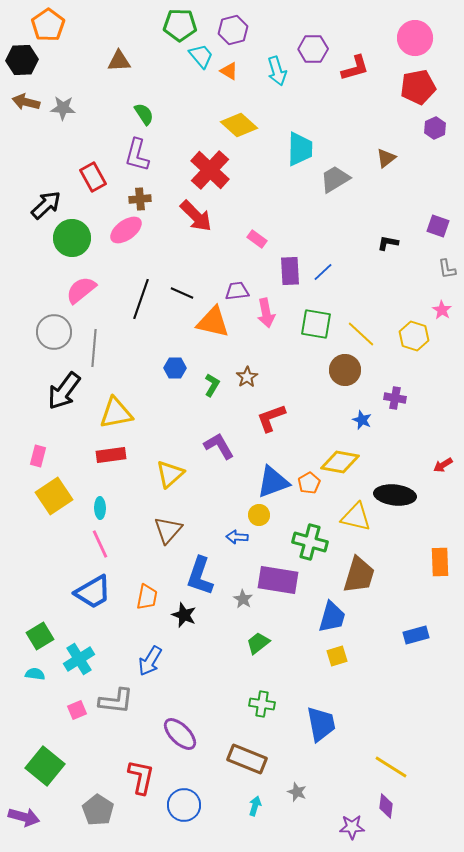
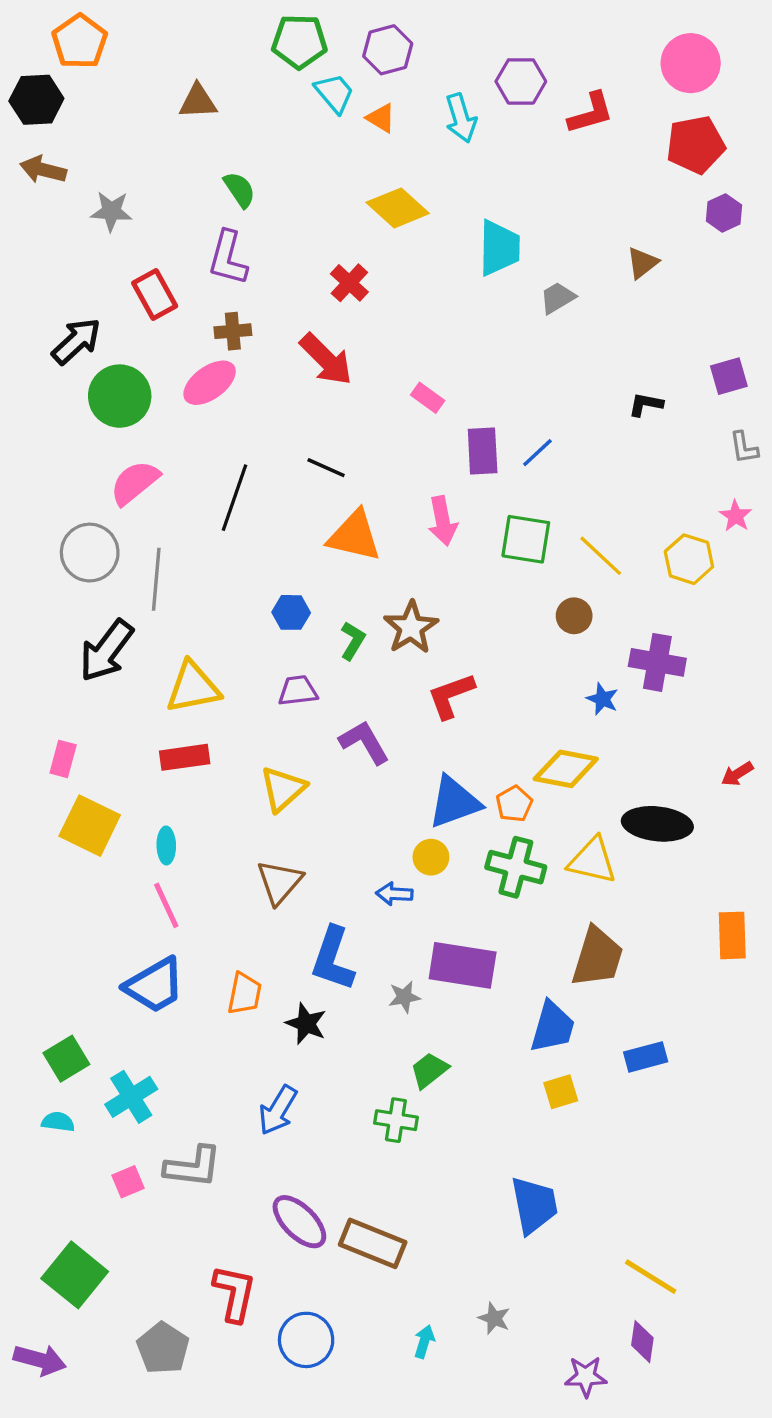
gray star: (63, 108) -> (111, 211), moved
red cross: (210, 170) -> (349, 283), size x0.6
gray trapezoid: (335, 179) -> (557, 298), size x0.7
purple square: (438, 226) -> (729, 376), turned -35
purple trapezoid: (237, 291) -> (298, 691), moved
black line: (182, 293) -> (326, 468), moved
brown circle: (345, 370) -> (574, 616), size x0.7
brown star: (247, 377) -> (411, 627), size x1.5
purple cross: (395, 398) -> (657, 662), size x1.5
yellow square: (54, 496) -> (90, 826), turned -30
green cross: (310, 542) -> (516, 867), moved
gray star: (243, 599) -> (404, 997), turned 30
blue rectangle: (416, 635) -> (646, 1057), moved
blue arrow: (150, 661) -> (278, 1110), moved
green cross: (262, 704) -> (396, 1120), moved
brown rectangle: (247, 759) -> (373, 1243), moved

